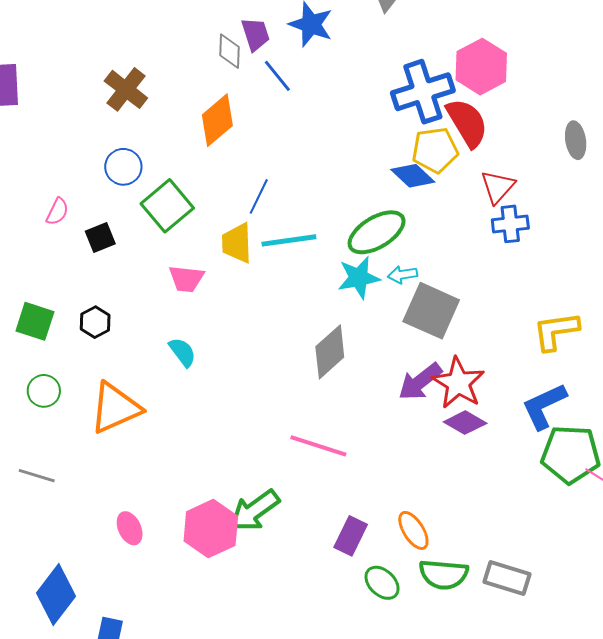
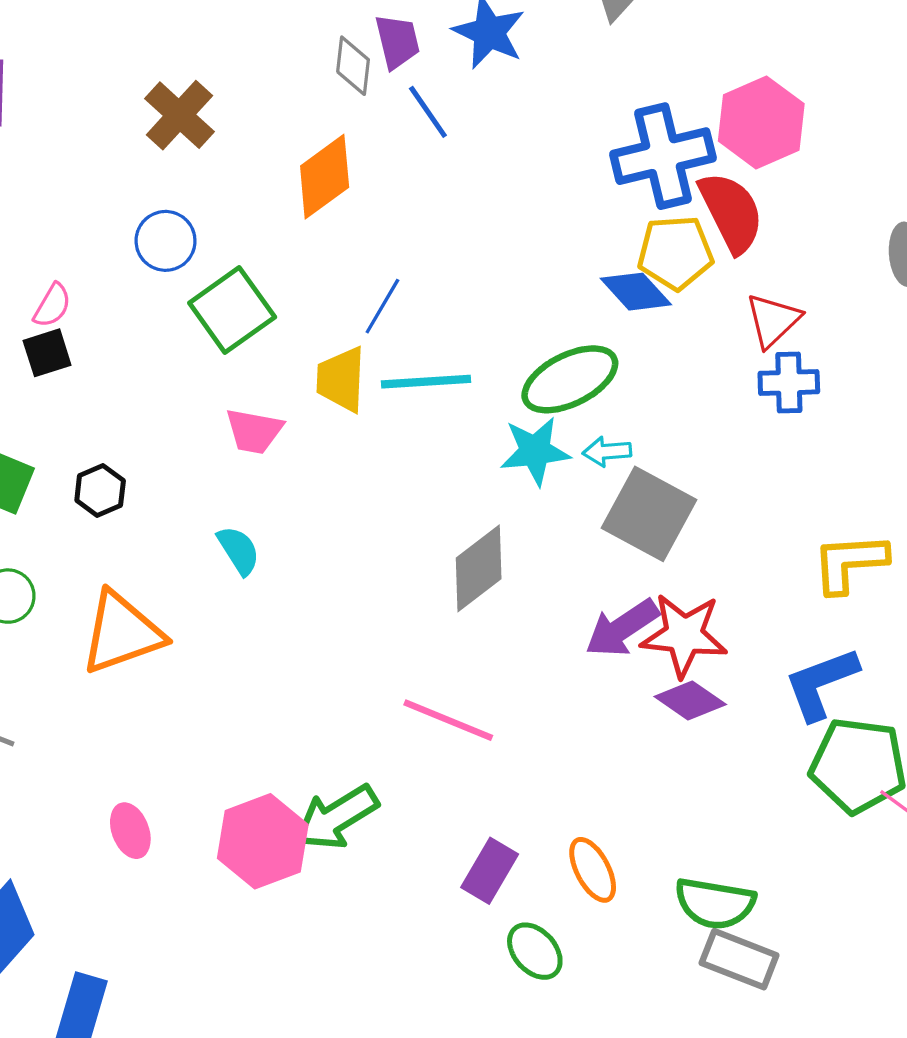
black square: (100, 238) -> (47, 353), moved
red star: (458, 383) -> (684, 635), turned -30
green semicircle: (444, 574) -> (715, 903), moved

